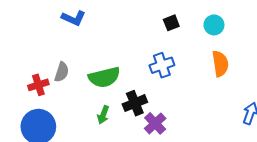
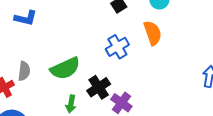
orange semicircle: (220, 64) -> (153, 33), moved

